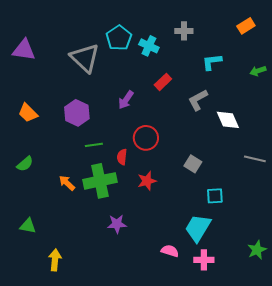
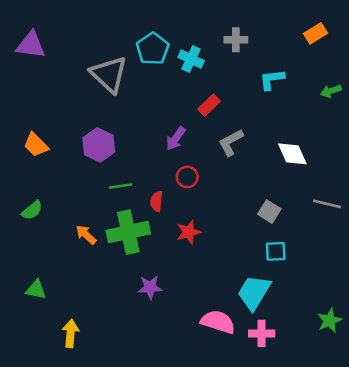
purple triangle: (24, 50) -> (31, 45), moved
purple arrow: (126, 100) -> (176, 138), moved
gray L-shape: (198, 100) -> (231, 142), moved
red circle: (146, 138) -> (187, 177), size x0.7
gray square: (193, 164) -> (269, 212), moved
pink semicircle: (170, 251) -> (218, 322), size x1.5

